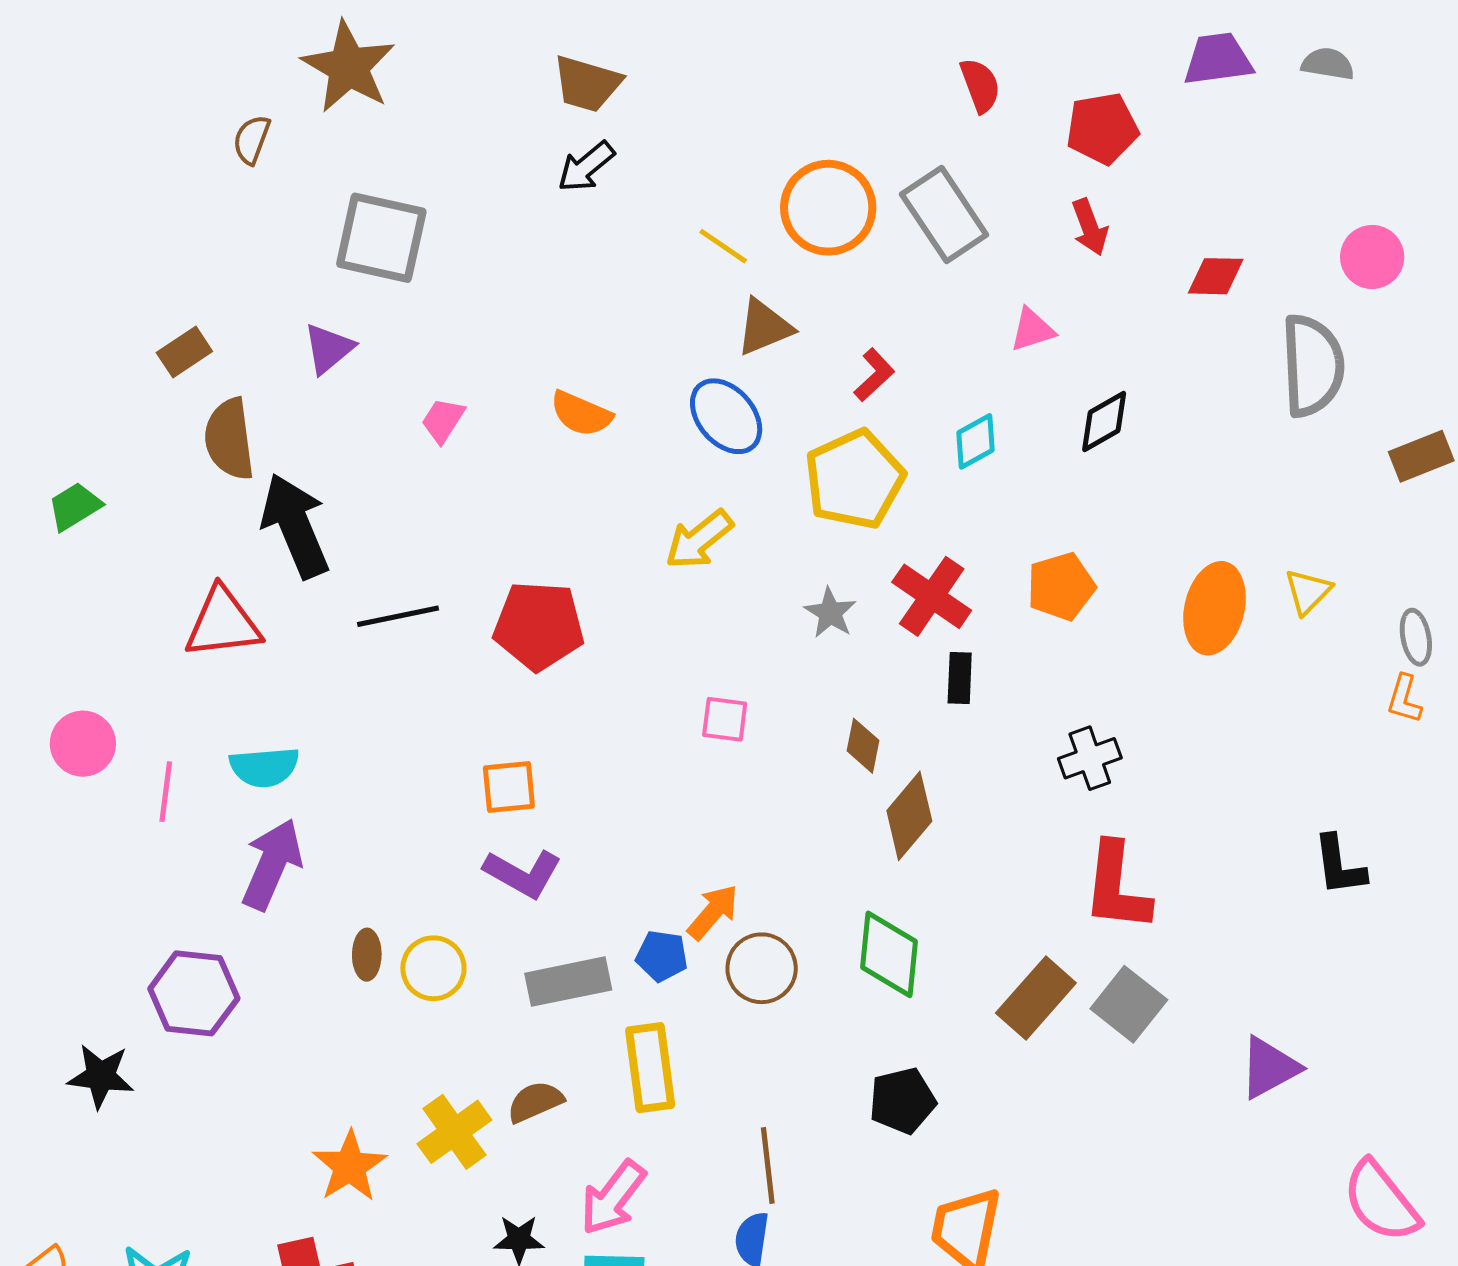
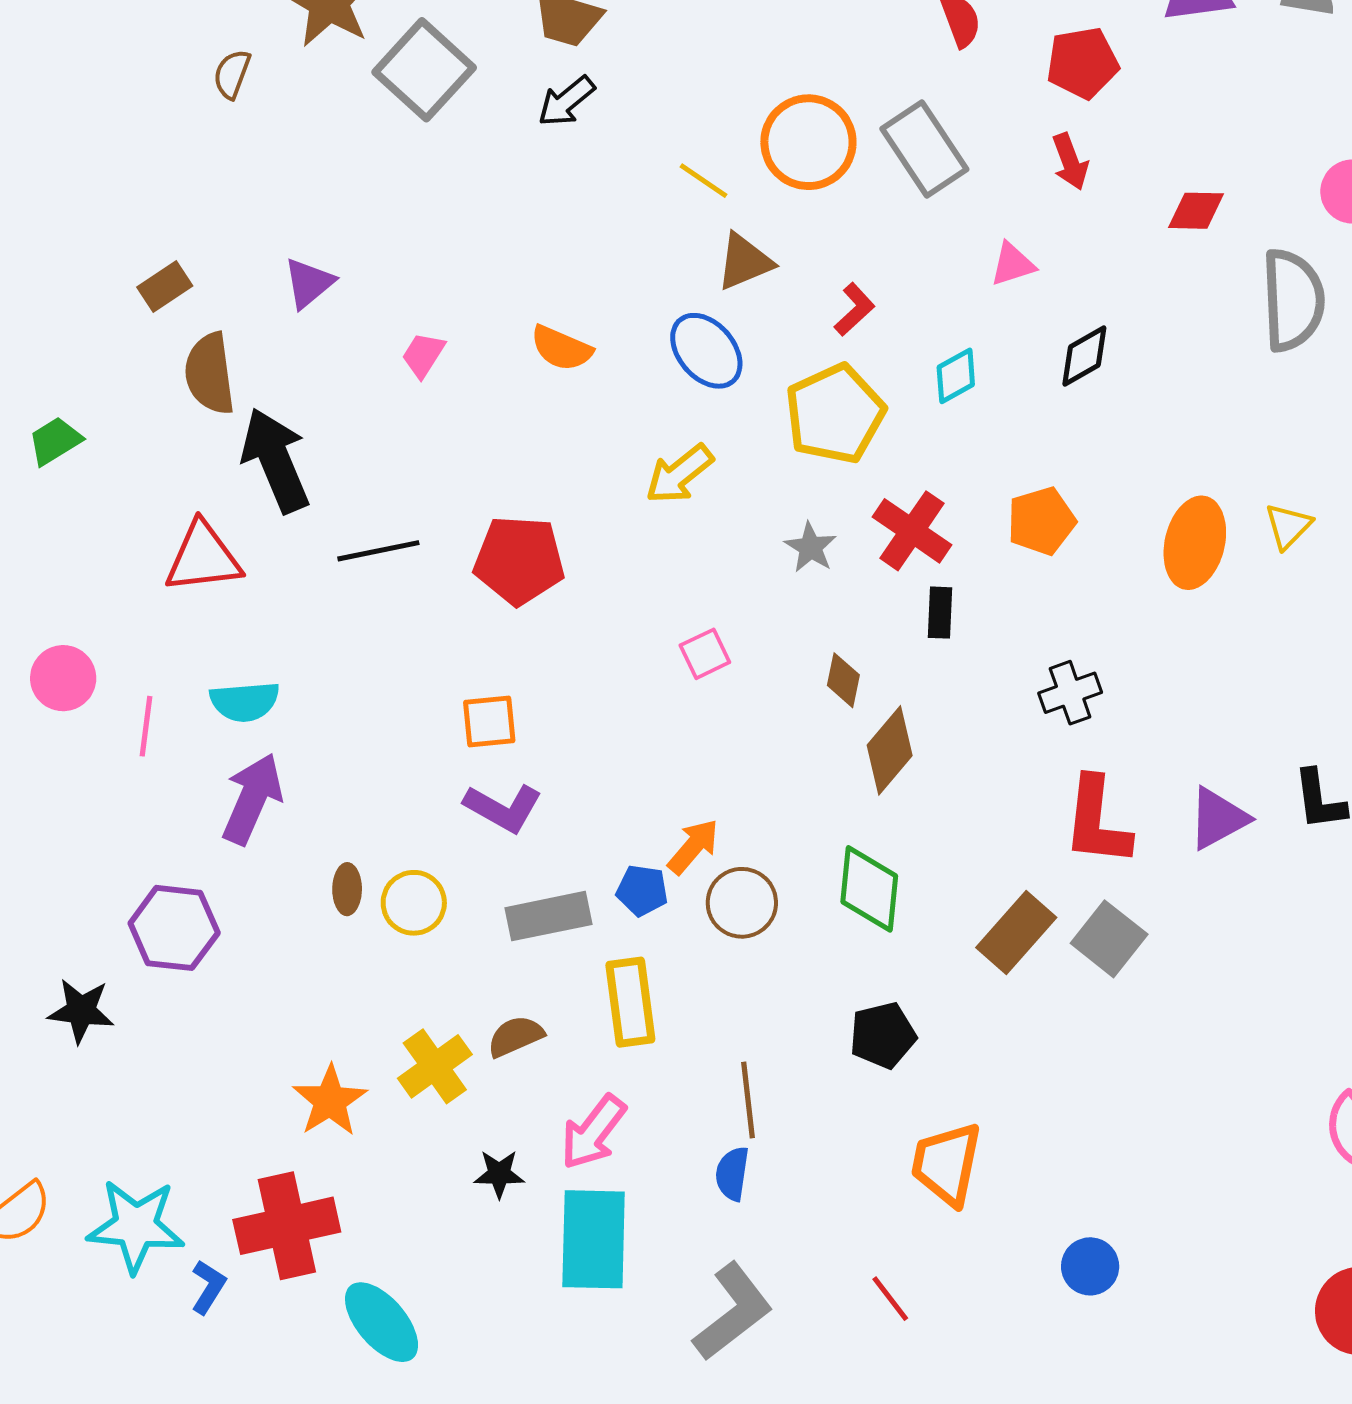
gray square: (381, 238) -> (424, 70), moved, turned 30
pink square: (725, 719) -> (705, 654), turned -33
purple triangle: (1269, 1068) -> (1218, 818), moved

